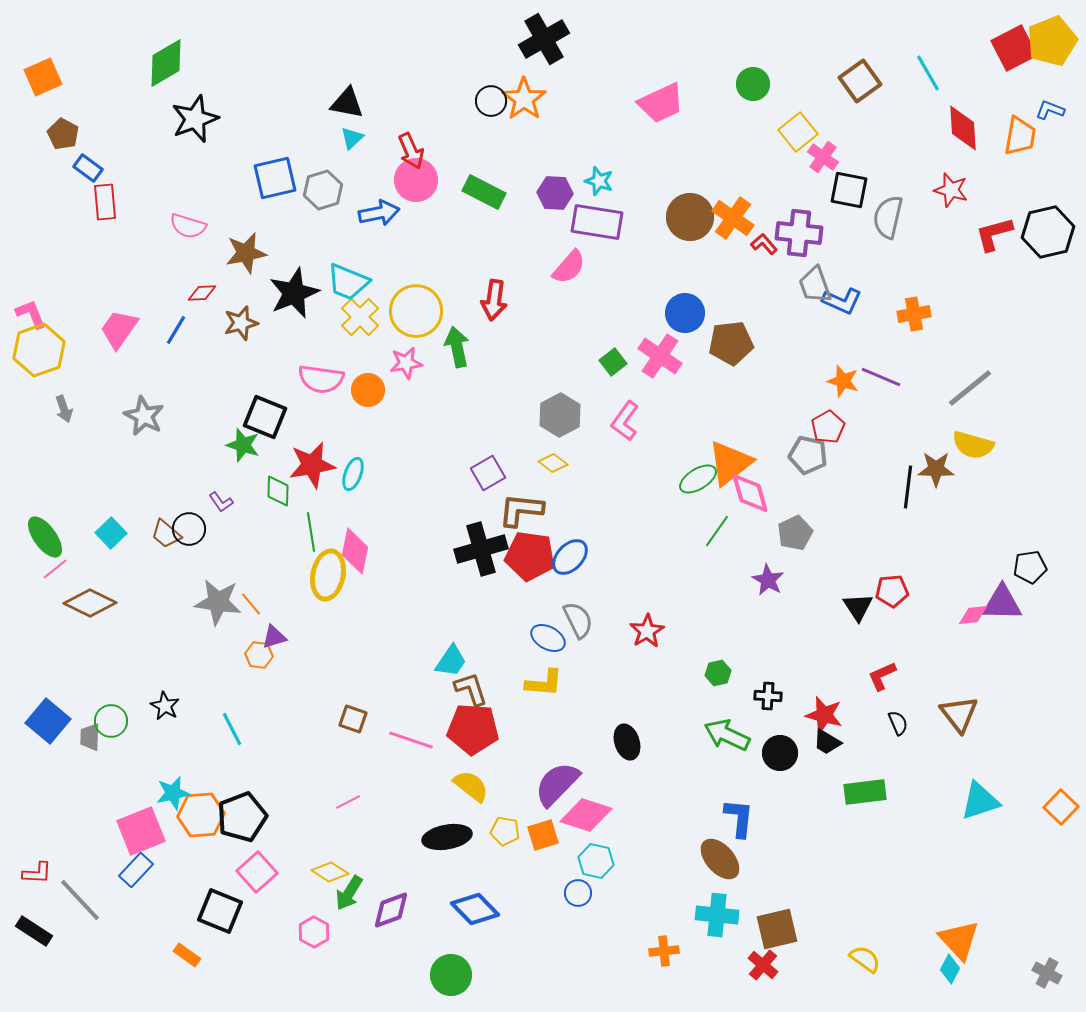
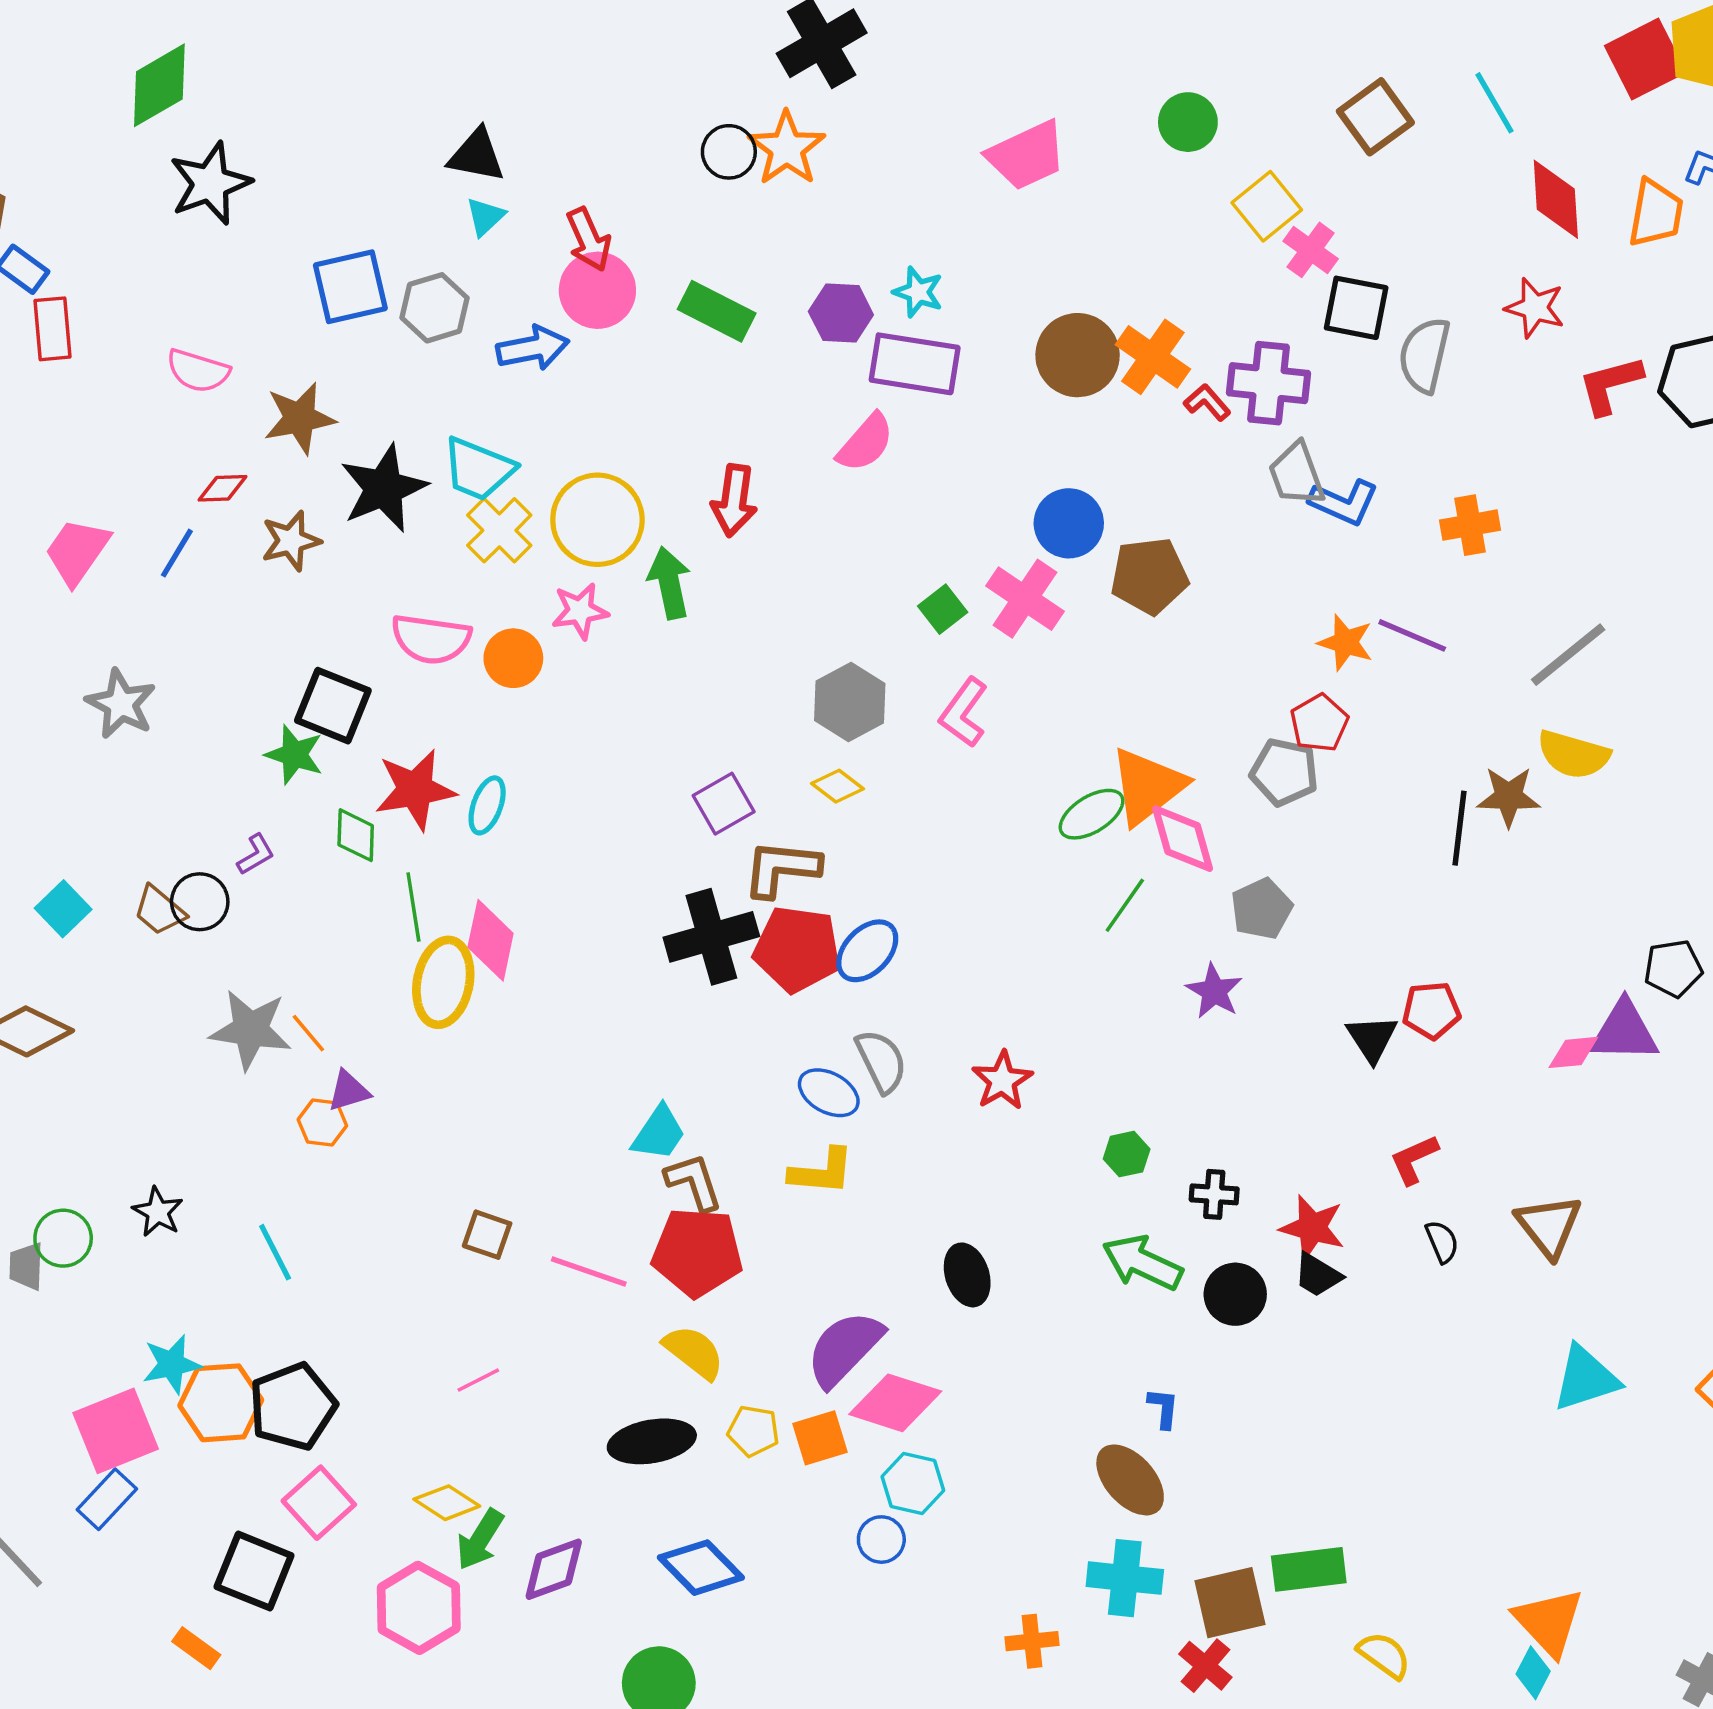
purple L-shape: (221, 502) -> (256, 854), turned -85
green rectangle: (865, 792) -> (1309, 1569), moved
blue L-shape: (739, 818) -> (1163, 1408), size x0.6
pink hexagon: (314, 932) -> (419, 1608), size x1.6

